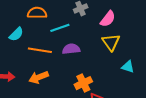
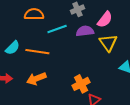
cyan semicircle: (16, 34) -> (13, 48), moved
purple semicircle: (71, 49) -> (85, 31), moved

